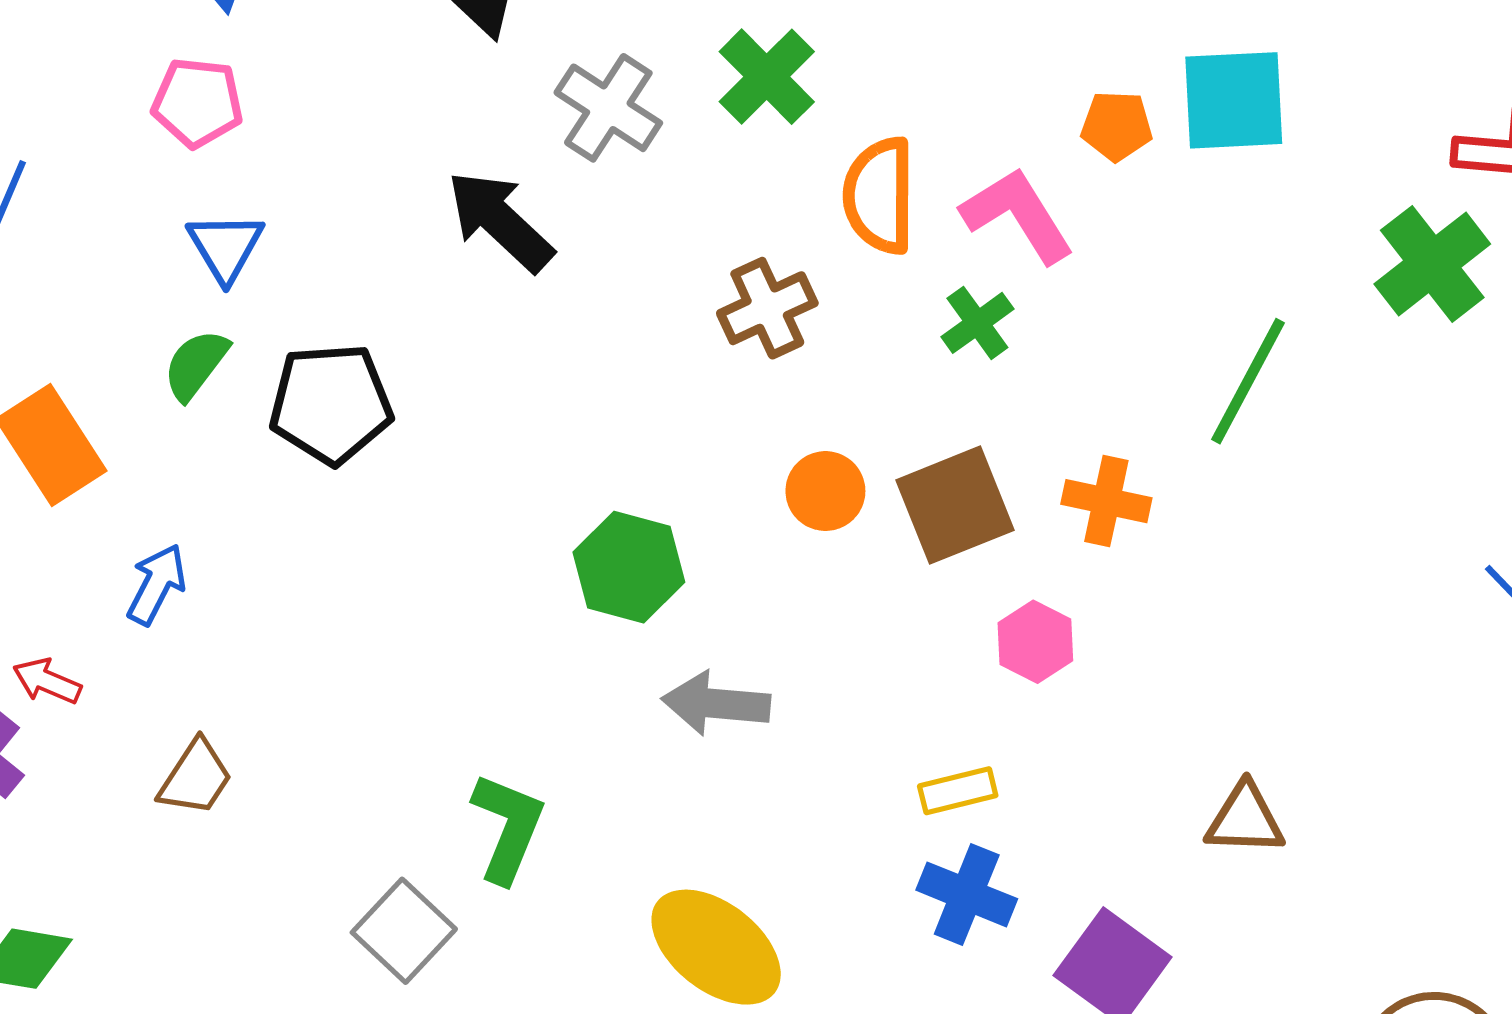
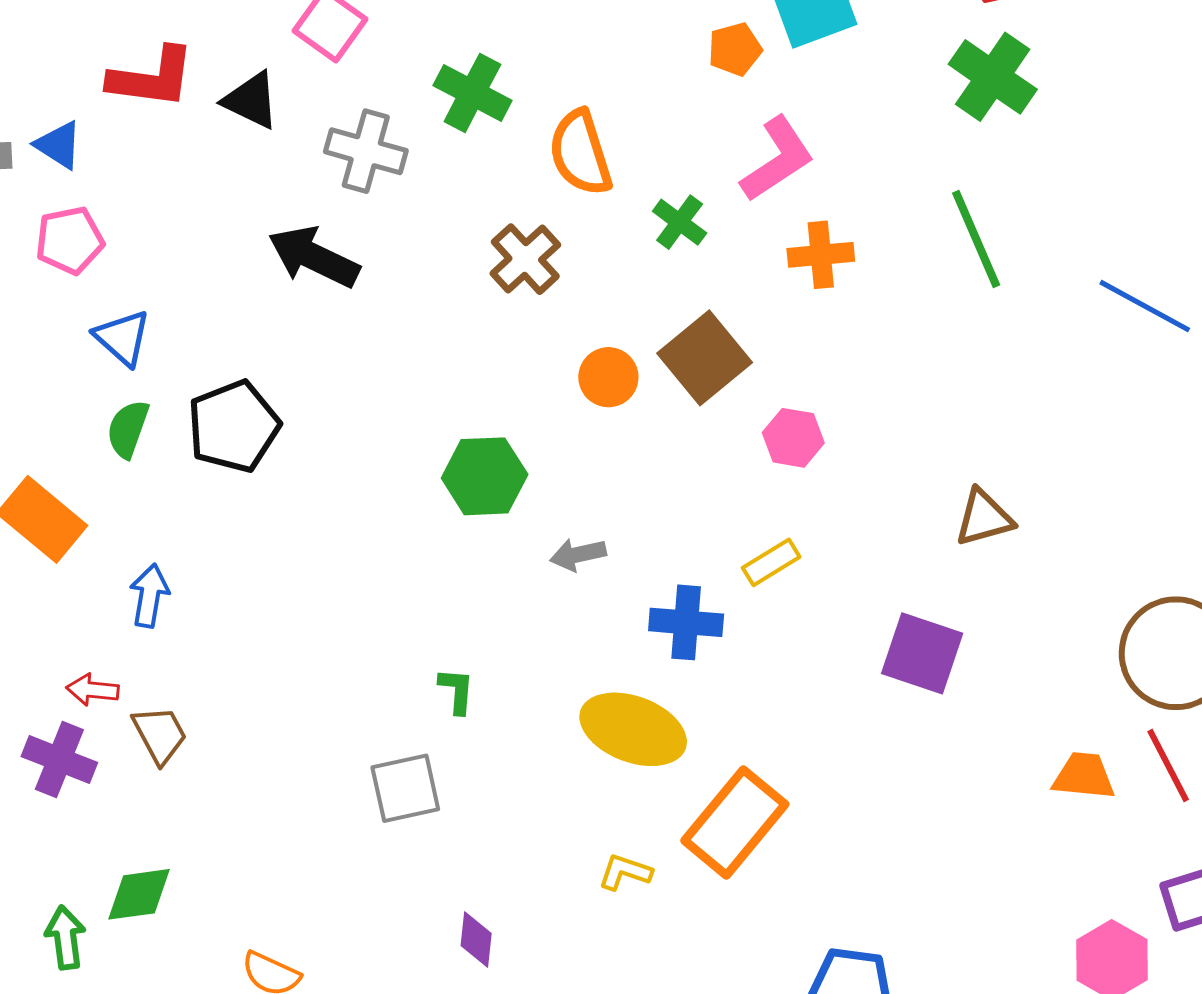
pink L-shape: (1018, 215) -> (777, 159), moved, turned 106
green line: (1248, 381) -> (976, 239), moved, turned -34
orange cross: (1106, 501) -> (821, 255), moved
gray arrow: (716, 704) -> (578, 555), size x0.7
brown trapezoid: (196, 778) -> (160, 735), moved, turned -44
green L-shape: (508, 828) -> (457, 691), size x0.6
blue cross: (967, 894) -> (686, 622), moved
gray square: (404, 931) -> (405, 788), turned -38

